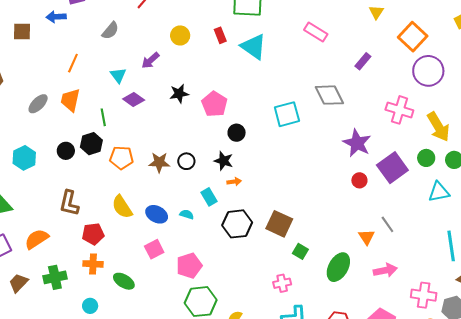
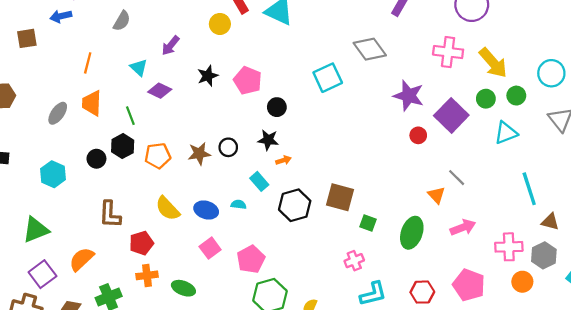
yellow circle: (180, 35) -> (220, 24), moved

